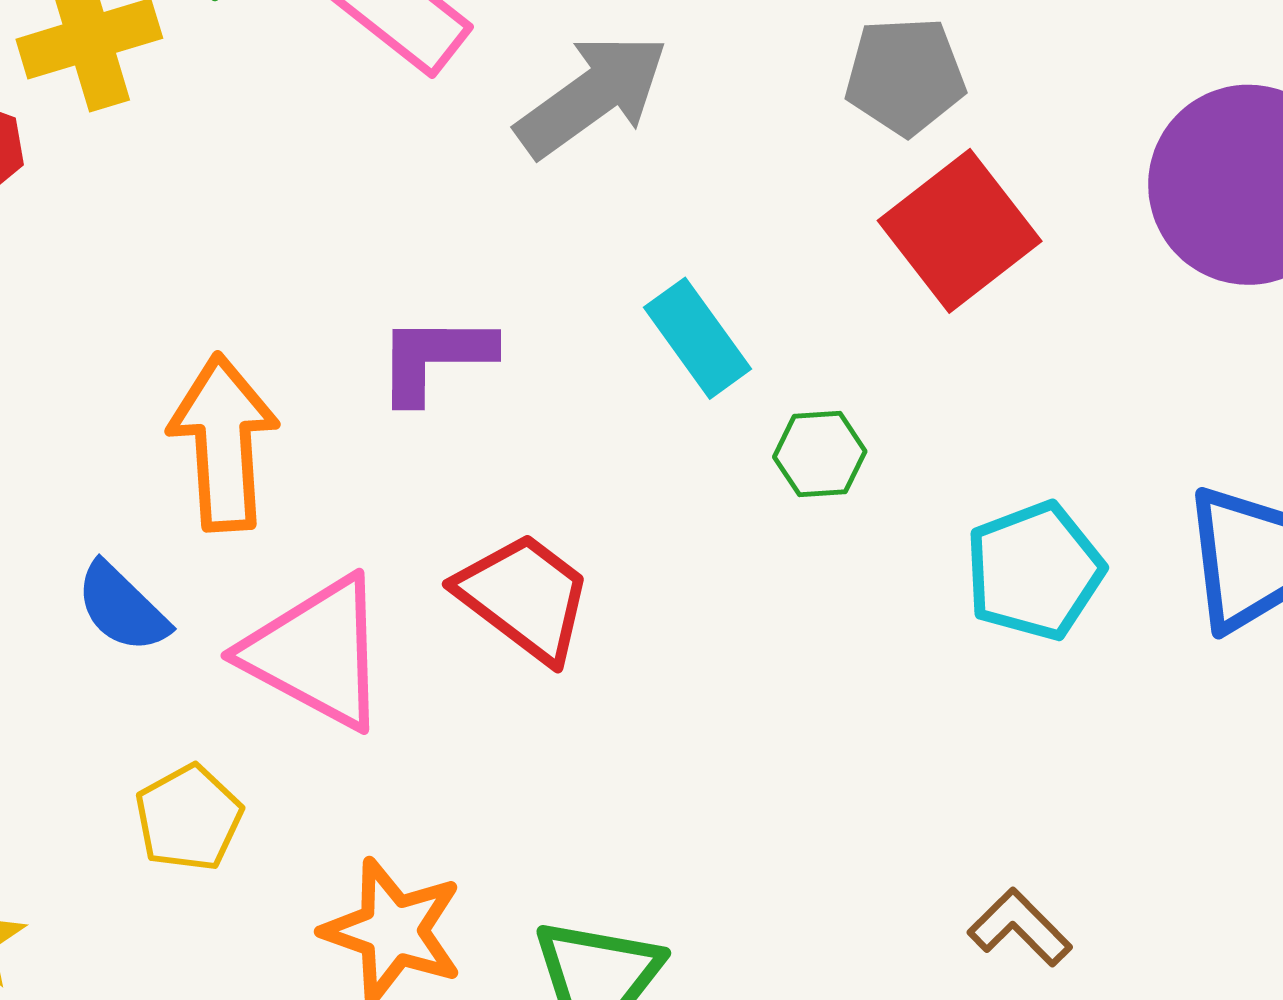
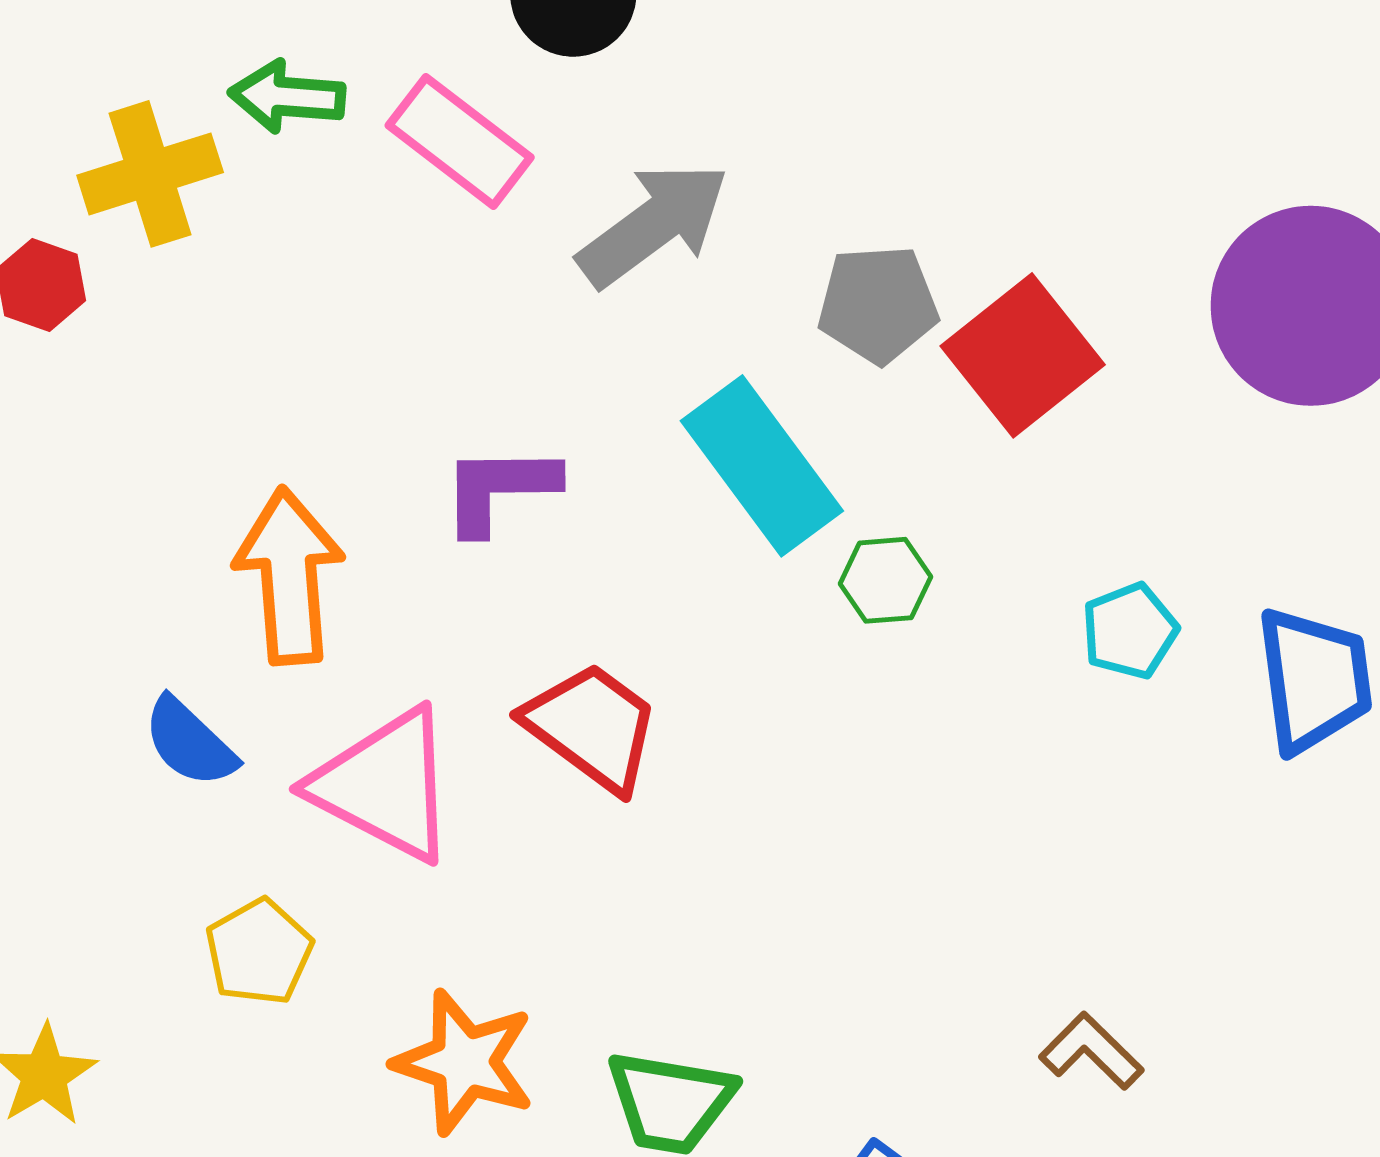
gray pentagon: (905, 76) -> (878, 304), moved
cyan rectangle: (698, 338) -> (762, 466), size x1.5
cyan pentagon: (1034, 571) -> (1130, 631), moved, size x0.7

